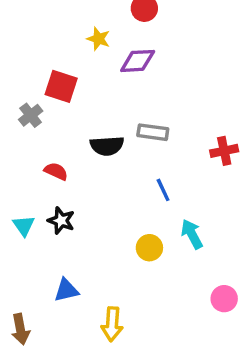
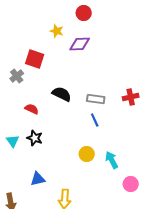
gray rectangle: (153, 132) -> (96, 99), moved
black semicircle: (107, 146) -> (62, 94), turned -150
cyan arrow: (192, 234) -> (112, 160), moved

